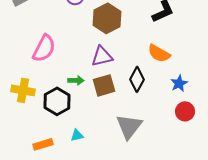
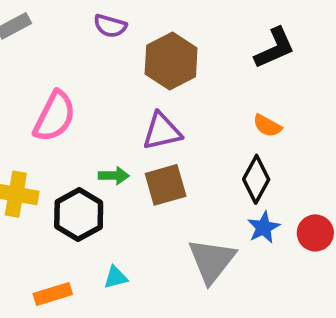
orange semicircle: (159, 53) -> (267, 126), size x0.7
black diamond: (137, 79) -> (256, 179), moved
blue star: (179, 83) -> (264, 227), moved

